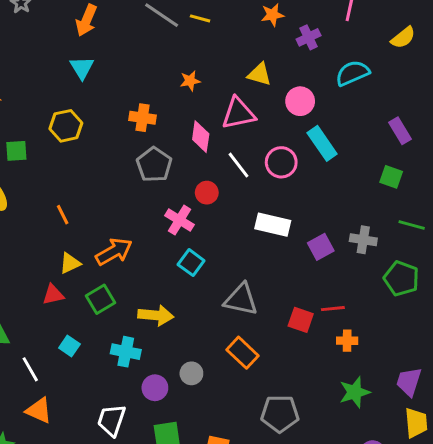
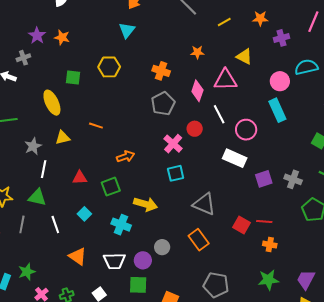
yellow line: (200, 18) -> (224, 22), moved, turned -56
pink circle: (300, 101) -> (280, 81), moved
pink circle: (281, 162) -> (246, 130), moved
orange line: (63, 215) -> (96, 126), turned -56
orange arrow: (114, 252) -> (126, 156), size x0.7
yellow triangle: (70, 263) -> (63, 138), moved
cyan square: (191, 263) -> (176, 173), turned 30
purple circle: (155, 388) -> (143, 260), moved
orange triangle: (39, 410) -> (78, 256), moved
white trapezoid: (112, 420) -> (114, 261), moved, turned -120

